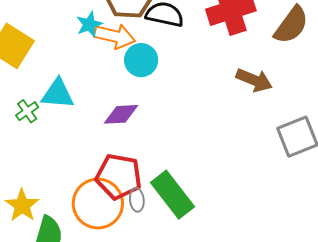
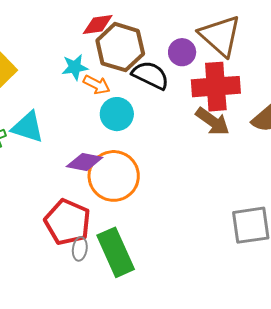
orange arrow: (115, 36) -> (97, 85), size x0.7
brown arrow: (254, 80) -> (213, 121), moved
orange circle: (98, 204) -> (114, 176), moved

